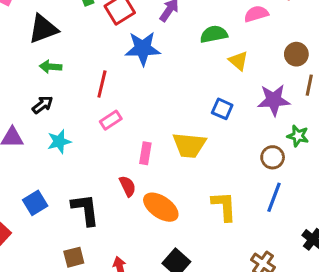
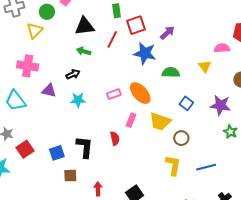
green semicircle: (214, 34) -> (171, 72), moved
yellow triangle: (238, 61) -> (205, 66), moved
red line: (102, 84) -> (112, 39), moved
brown circle: (273, 157) -> (181, 138), moved
blue line: (274, 197) -> (206, 167), turned 42
blue square: (35, 203) -> (57, 153), moved
orange ellipse: (161, 207) -> (140, 93), moved

